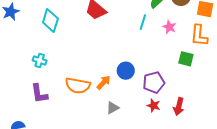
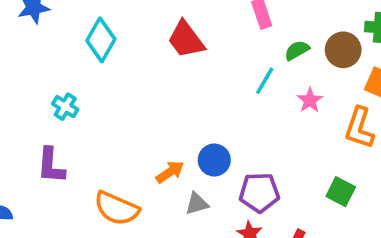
green square: (186, 59) -> (341, 192), moved
orange semicircle: (78, 86) -> (117, 208), moved
gray triangle: (113, 108) -> (197, 204), moved

